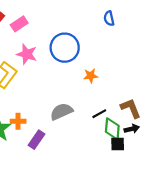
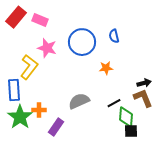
blue semicircle: (109, 18) -> (114, 36), moved
pink rectangle: (19, 24) -> (40, 20), turned 56
black arrow: (132, 129) -> (144, 83), moved

